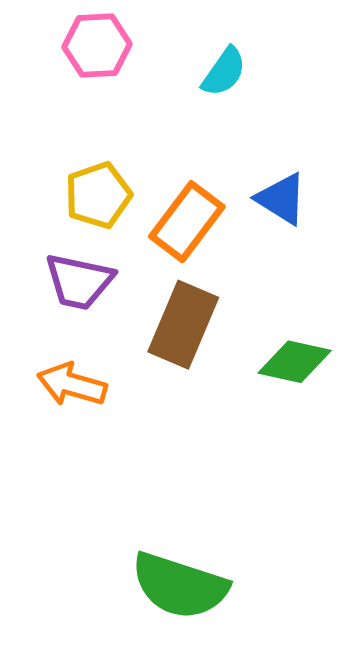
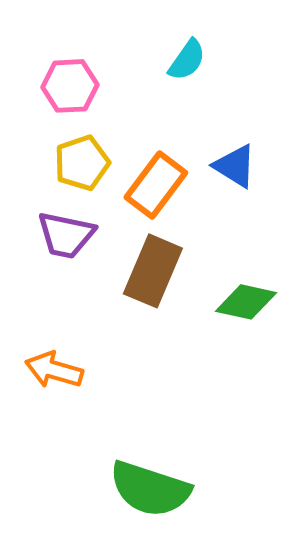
pink hexagon: (97, 46) -> (70, 86), moved
orange arrow: (72, 384) -> (54, 370), moved

